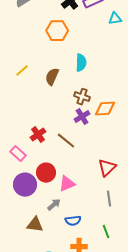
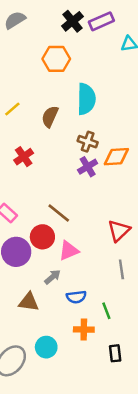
cyan semicircle: (81, 63) -> (86, 99), size x1.4
red cross: (38, 135) -> (24, 157), moved
brown line: (66, 141) -> (59, 213), moved
green line: (106, 232) -> (106, 311), moved

